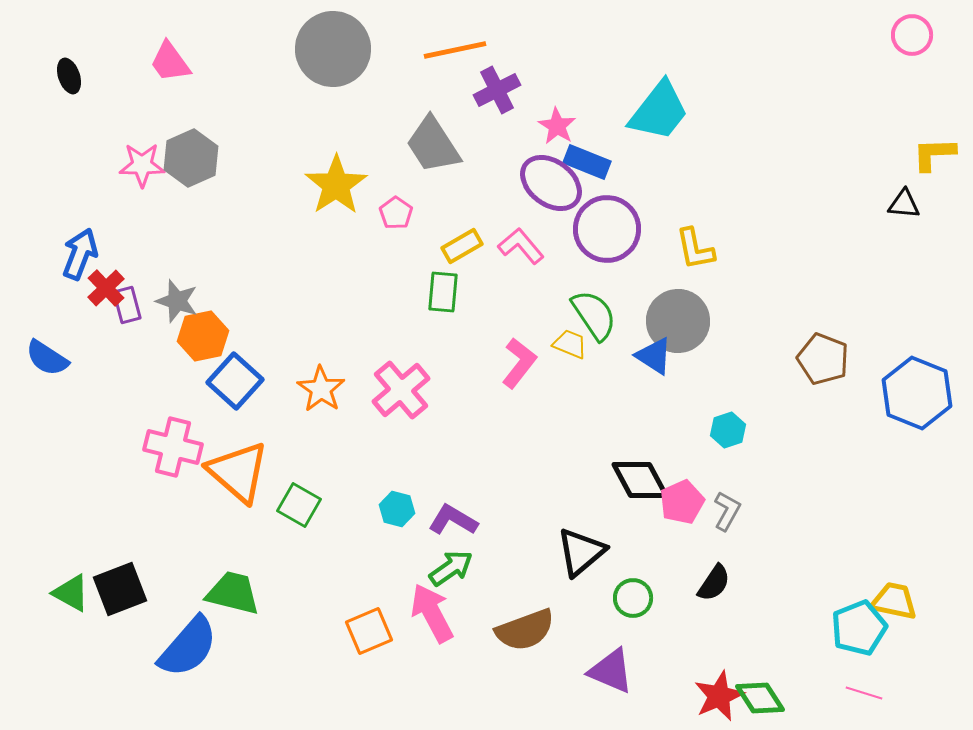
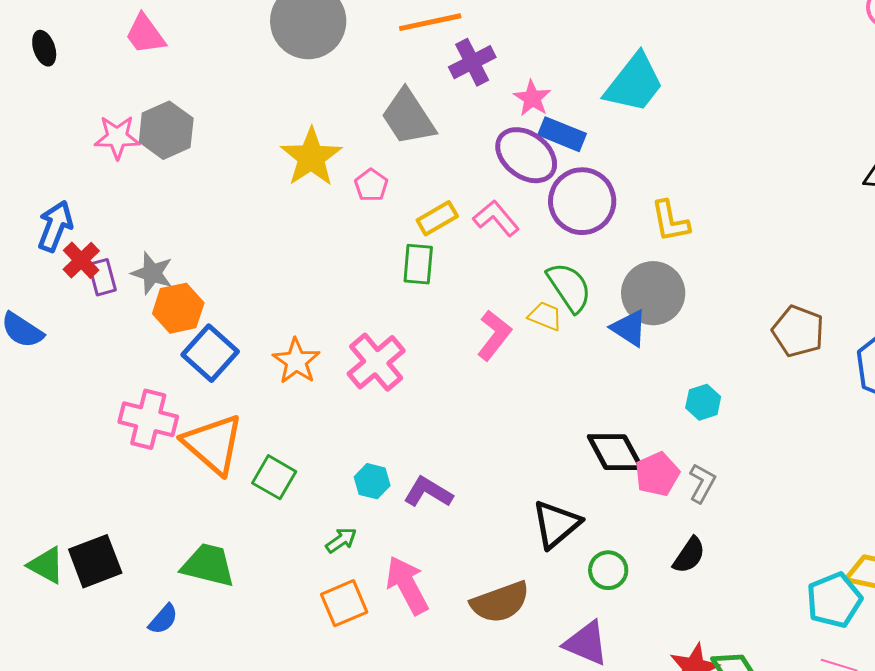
green arrow: (451, 568) -> (341, 540), moved, size x0.7
blue semicircle: (188, 647) -> (163, 619), size x0.5

